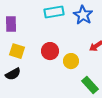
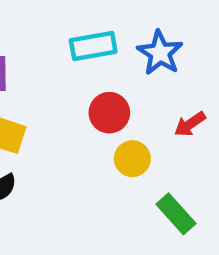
red circle: (50, 51) -> (109, 113), moved

